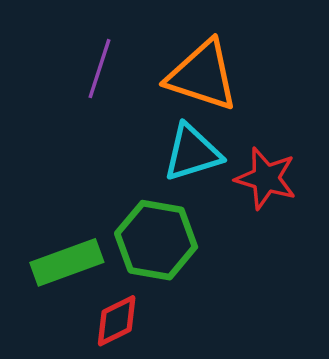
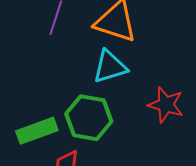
red star: (266, 178) -> (166, 105), moved

